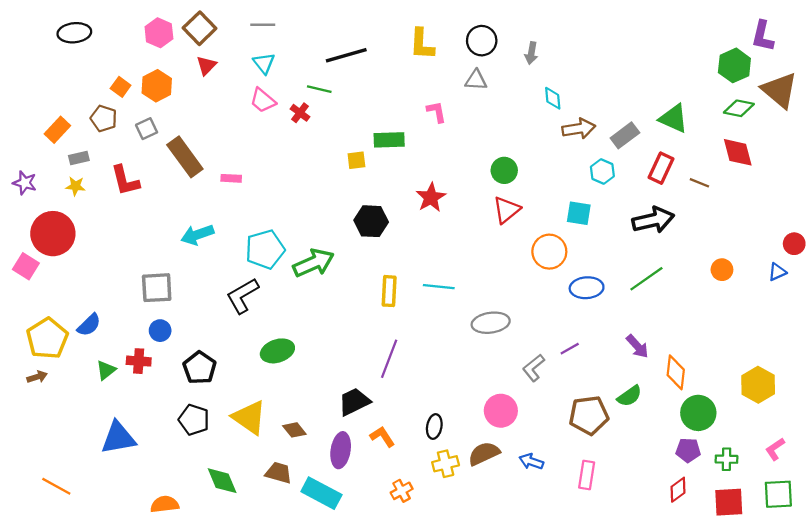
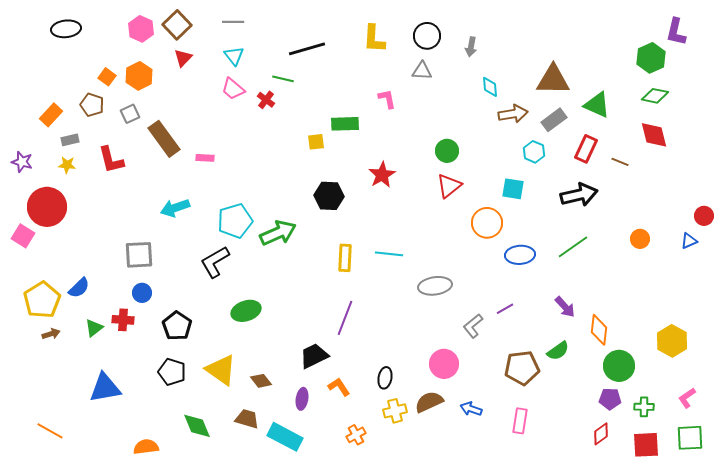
brown triangle: (780, 90) -> (553, 80), moved, turned -39
brown arrow: (37, 377) -> (51, 334), moved
purple ellipse: (341, 450) -> (302, 399), size x0.7

